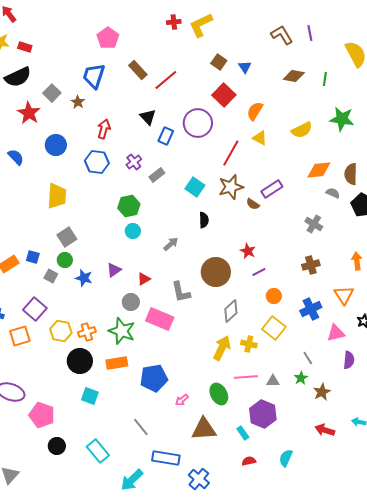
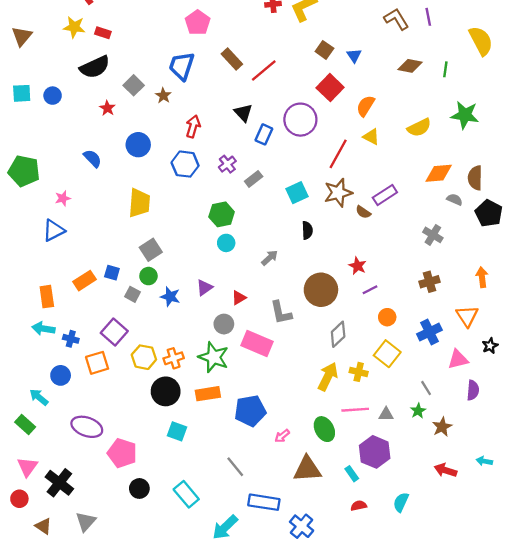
red star: (29, 113) -> (107, 108), size x0.6
cyan square: (195, 187) -> (297, 193), turned 30

